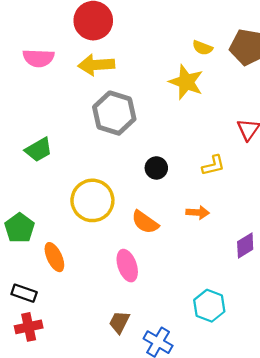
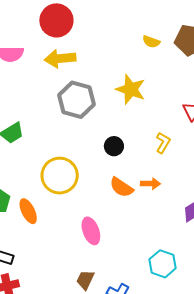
yellow star: (186, 82) -> (131, 89), moved
yellow L-shape: (213, 165) -> (163, 143), turned -45
orange semicircle: (145, 222) -> (121, 187), moved
orange ellipse: (54, 257) -> (28, 211), moved

